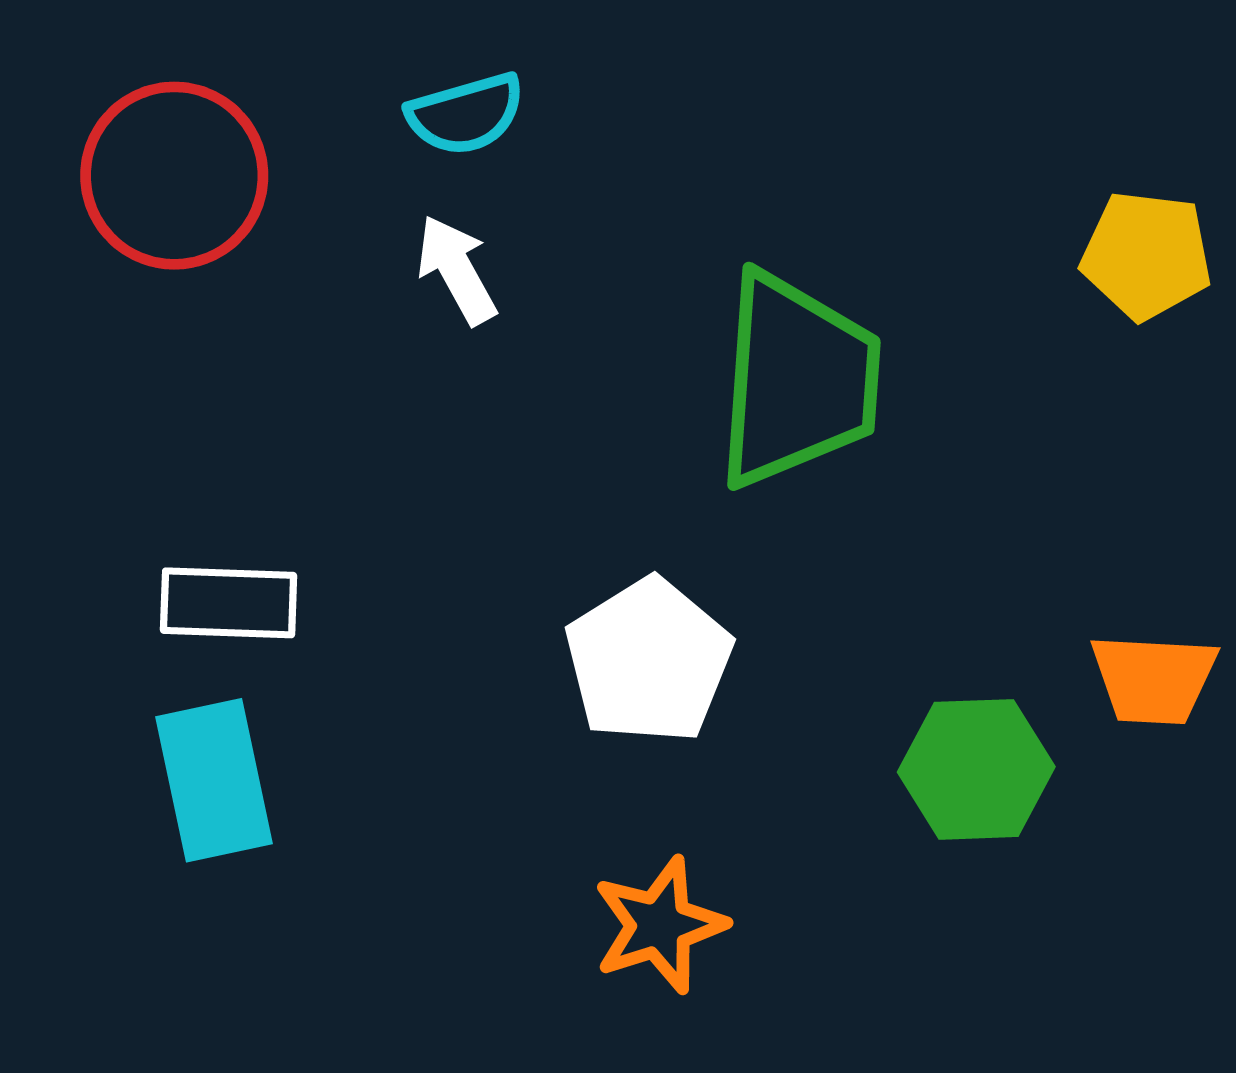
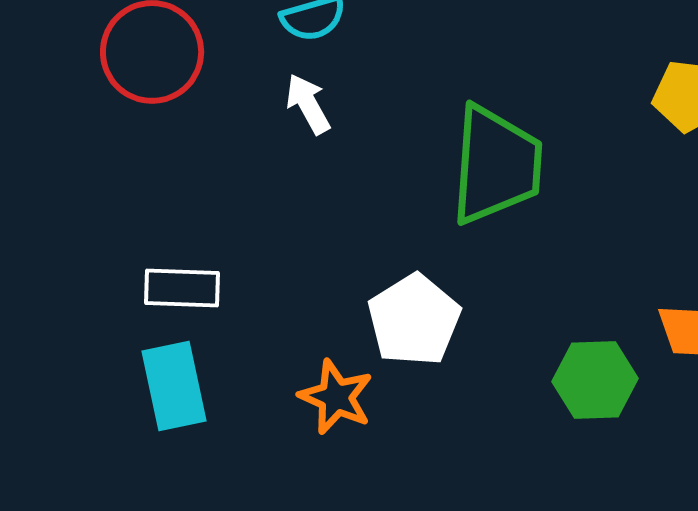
orange star: (659, 925) -> (336, 397), moved, turned -30

